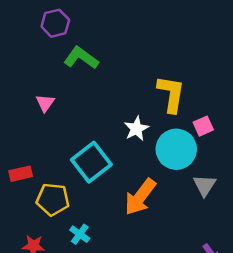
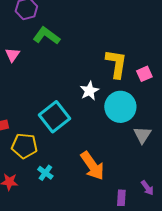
pink triangle: (45, 103) -> (12, 55), moved
pink square: (203, 126) -> (144, 74), moved
orange arrow: (140, 197) -> (92, 166), moved, turned -72

